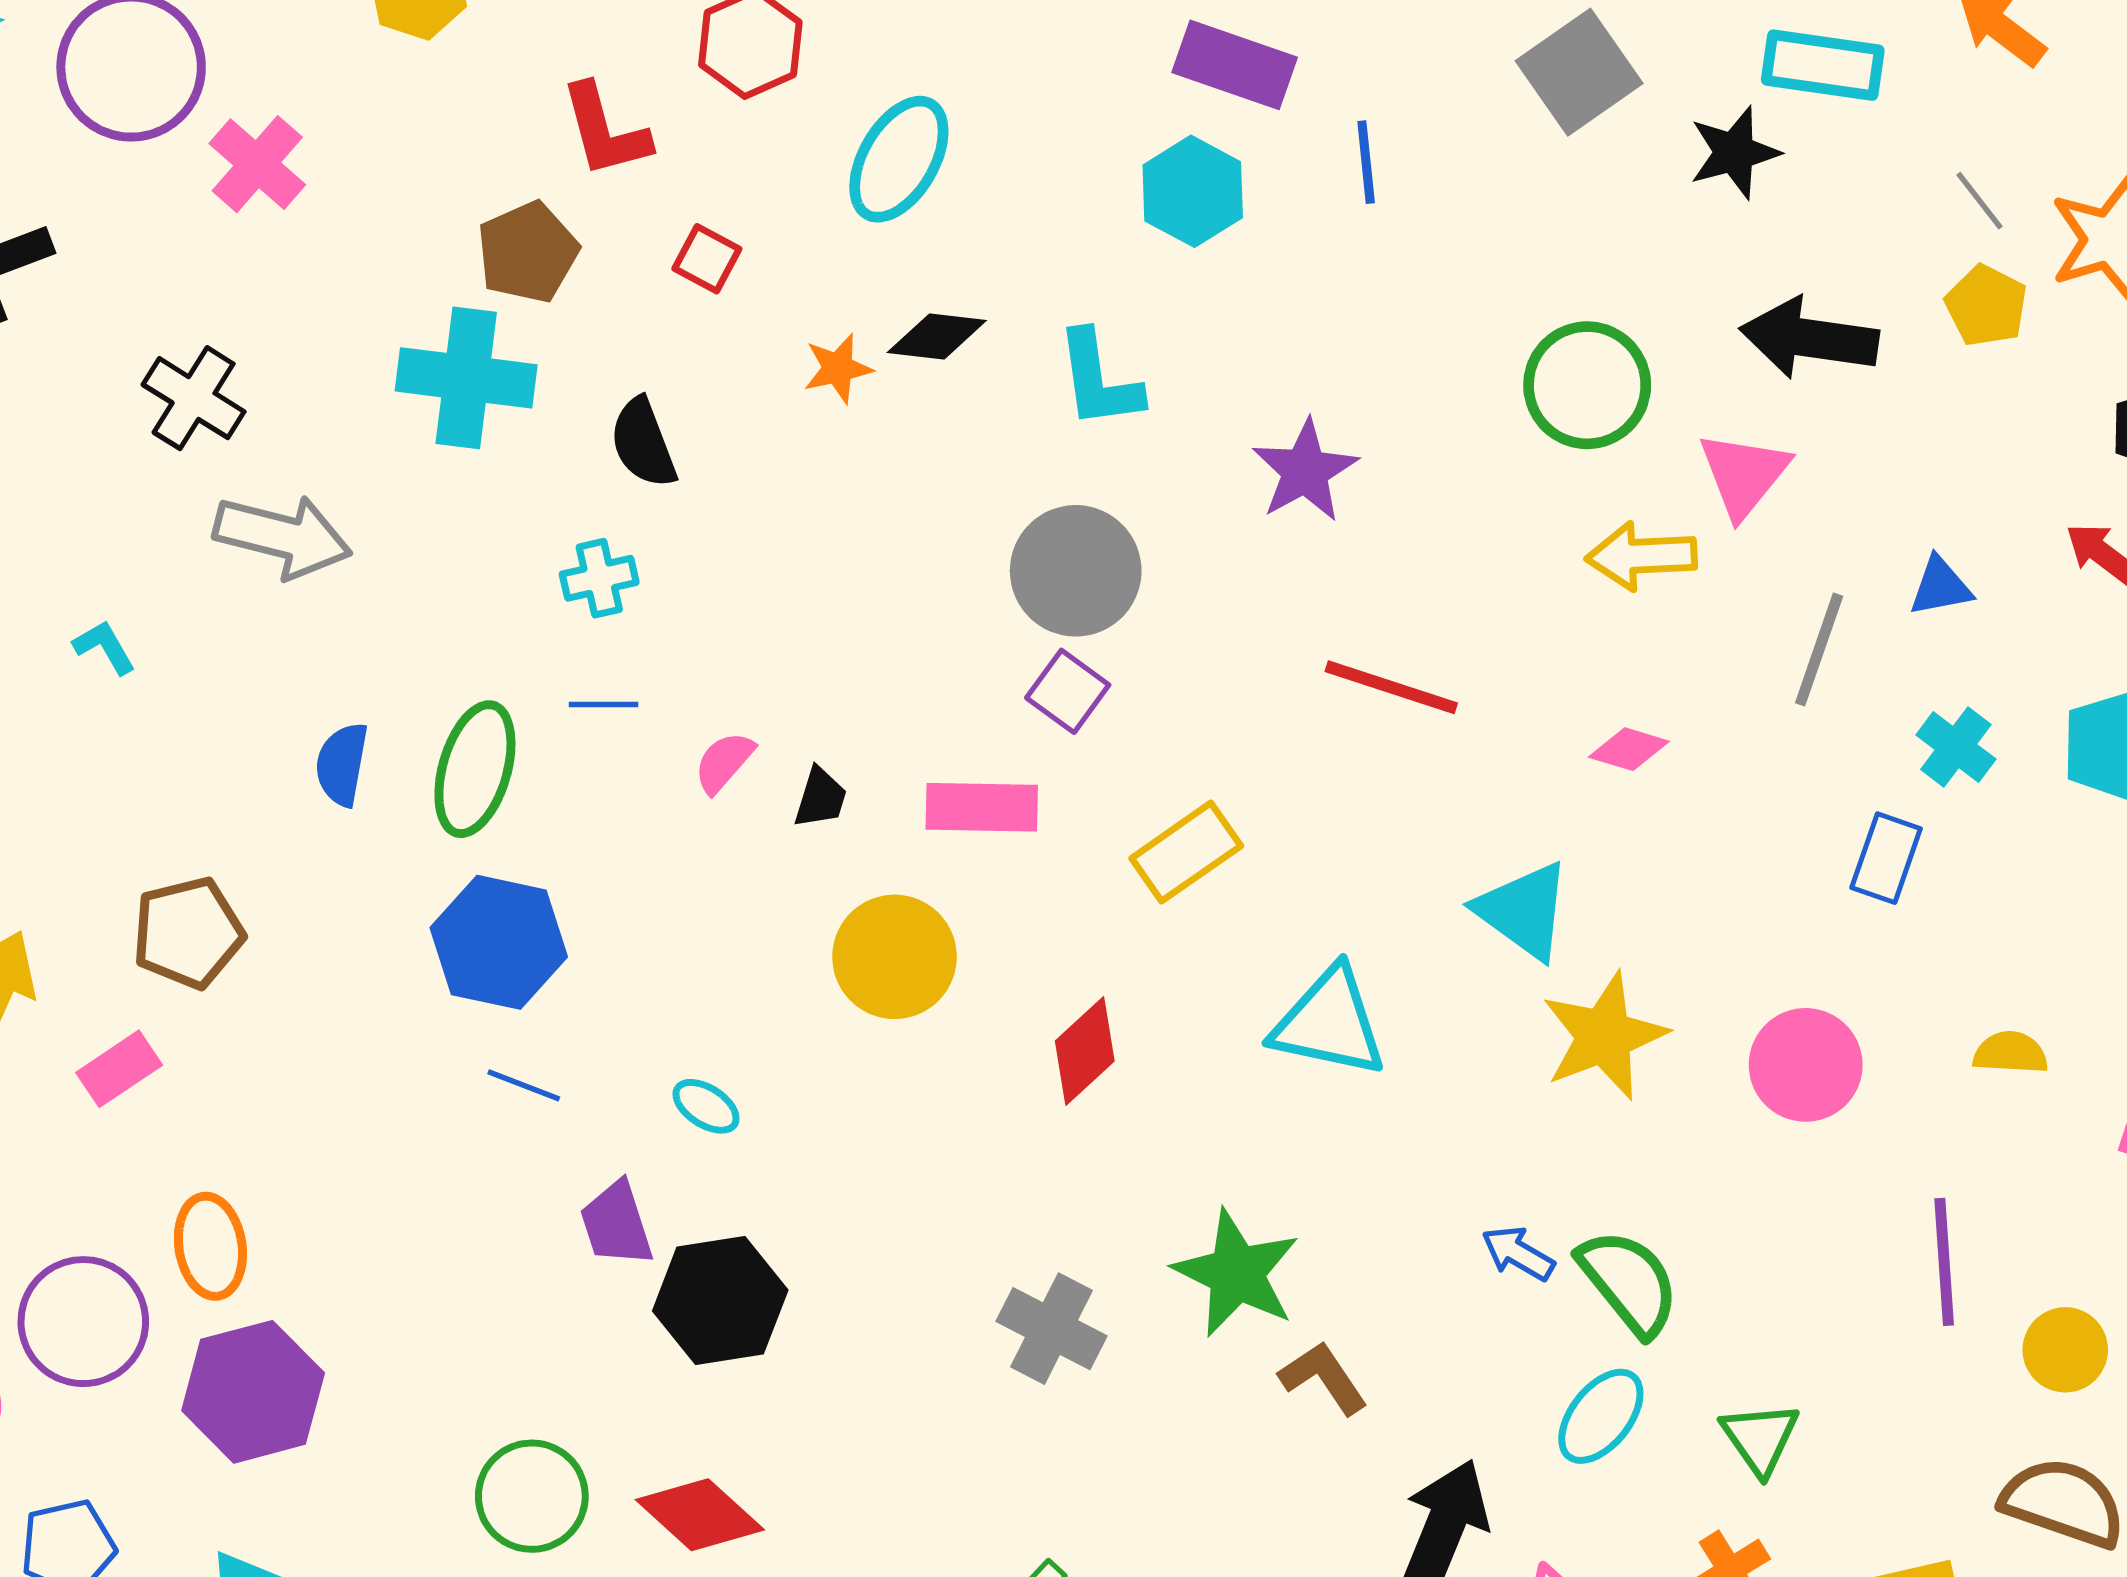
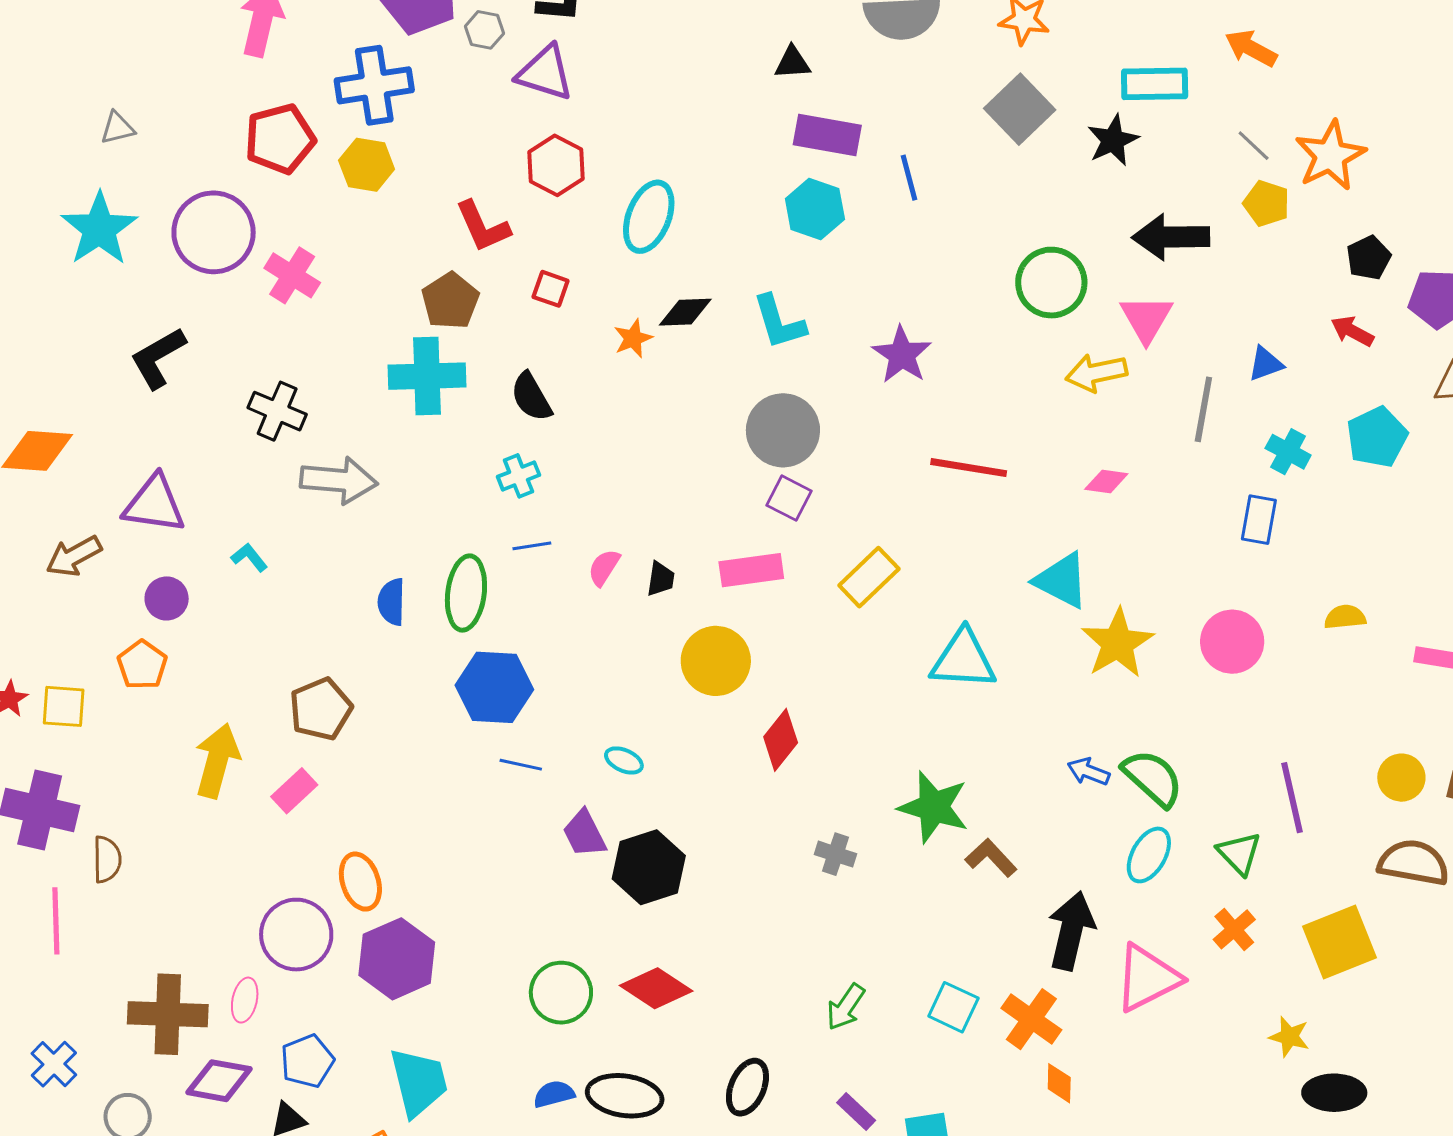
red diamond: (1085, 1051) -> (781, 740), moved
purple line: (1944, 1262) -> (1292, 798), moved
gray cross: (1051, 1329) -> (836, 854), size x0.7

